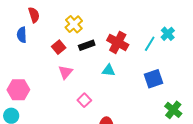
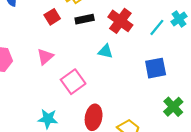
pink triangle: (65, 72) -> (45, 57), moved
pink square: (84, 100) -> (73, 82), size x1.5

